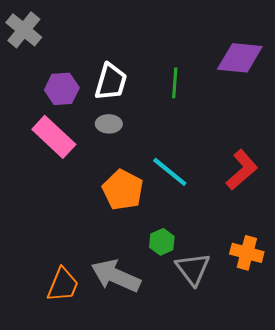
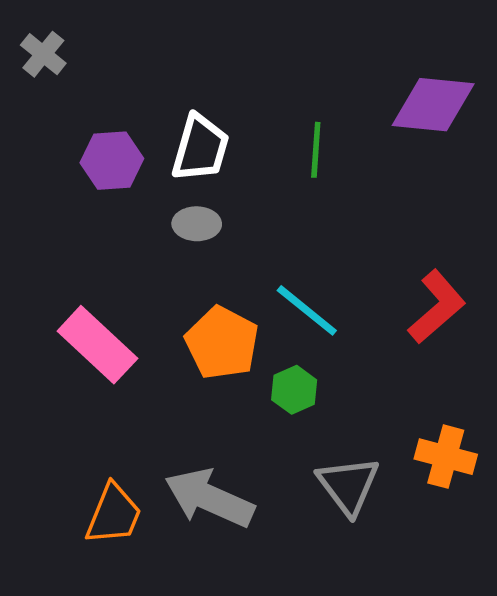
gray cross: (24, 30) -> (43, 54), size x0.7
pink rectangle: (54, 137) -> (97, 345), moved
green hexagon: (162, 242) -> (294, 390), moved

